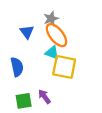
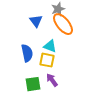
cyan triangle: (52, 53) -> (50, 46), moved
yellow square: (64, 67) -> (47, 60), moved, size x0.7

